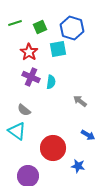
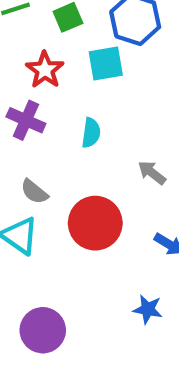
purple cross: (31, 77) -> (26, 120), moved
red circle: (53, 148) -> (95, 223), moved

